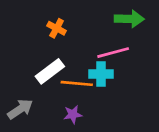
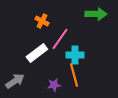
pink line: (113, 53) -> (60, 39), moved, turned -40
orange line: (77, 83) -> (74, 75), moved, turned 70

